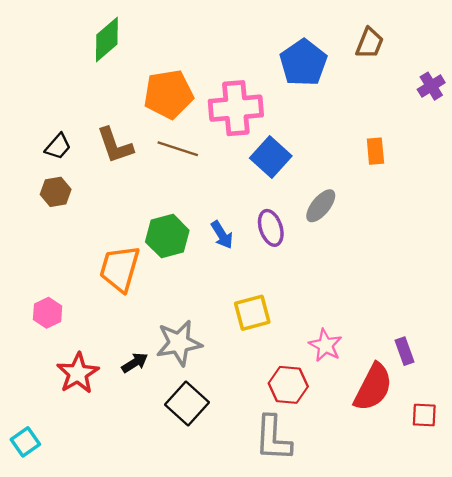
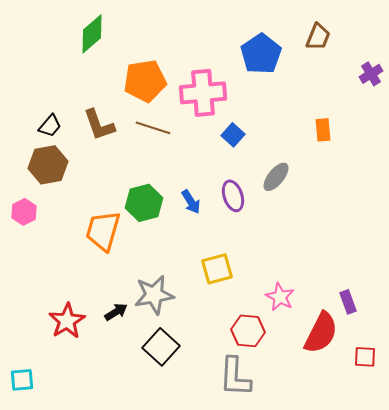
blue square: (271, 157) -> (233, 135), size x0.7
brown hexagon: (56, 192) -> (48, 165), size x1.5
pink hexagon: (48, 313) -> (24, 212), moved
cyan square: (25, 442) -> (22, 380), turned 30

